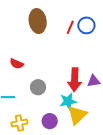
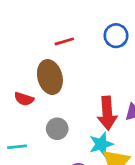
brown ellipse: (38, 21) -> (50, 77), moved
red line: (70, 27) -> (64, 41), moved, turned 56

